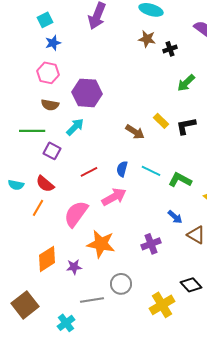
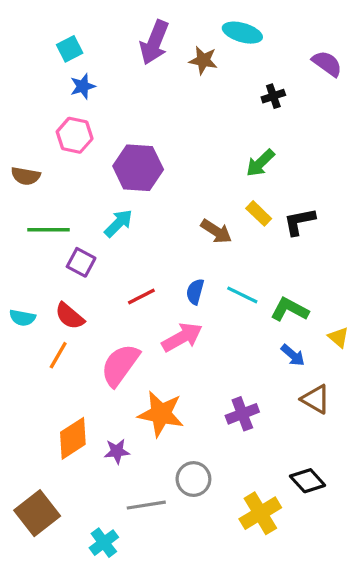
brown star: (147, 39) -> (203, 60), moved
green arrow: (186, 83) -> (260, 163), moved
brown semicircle: (50, 105) -> (26, 176), moved
blue arrow: (175, 217) -> (293, 355), moved

